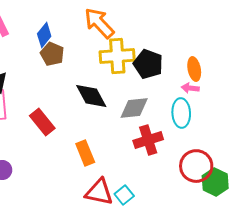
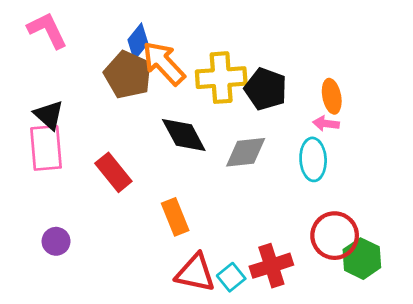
orange arrow: (99, 23) -> (164, 63), moved
blue diamond: (44, 35) -> (138, 42), moved
brown pentagon: (52, 54) -> (128, 75), size x1.4
red cross: (148, 140) -> (271, 266), moved

